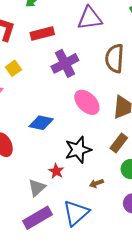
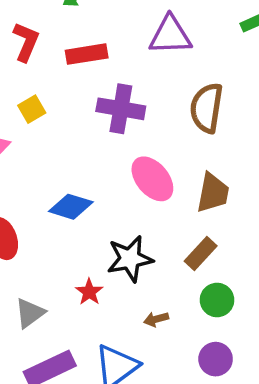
purple cross: (65, 63) -> (121, 109), turned 32
gray triangle: (37, 188) -> (30, 313), moved

